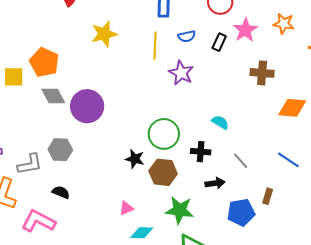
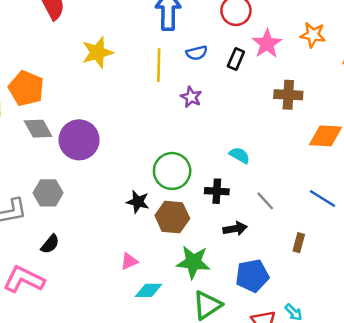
purple star: (181, 73) -> (191, 97), size x0.7
black semicircle: (61, 192) -> (50, 244), turned 108
blue pentagon: (241, 212) -> (252, 276), moved

